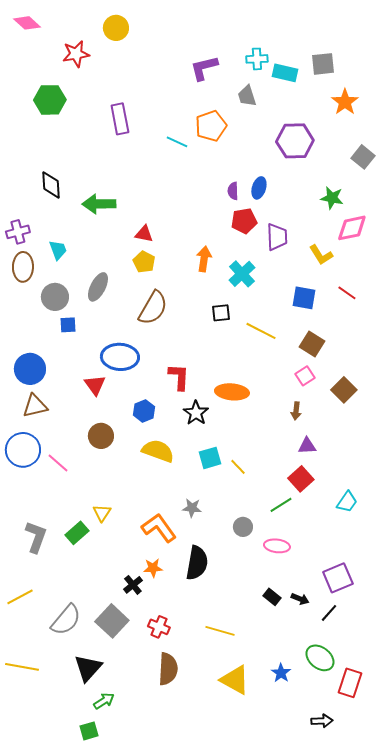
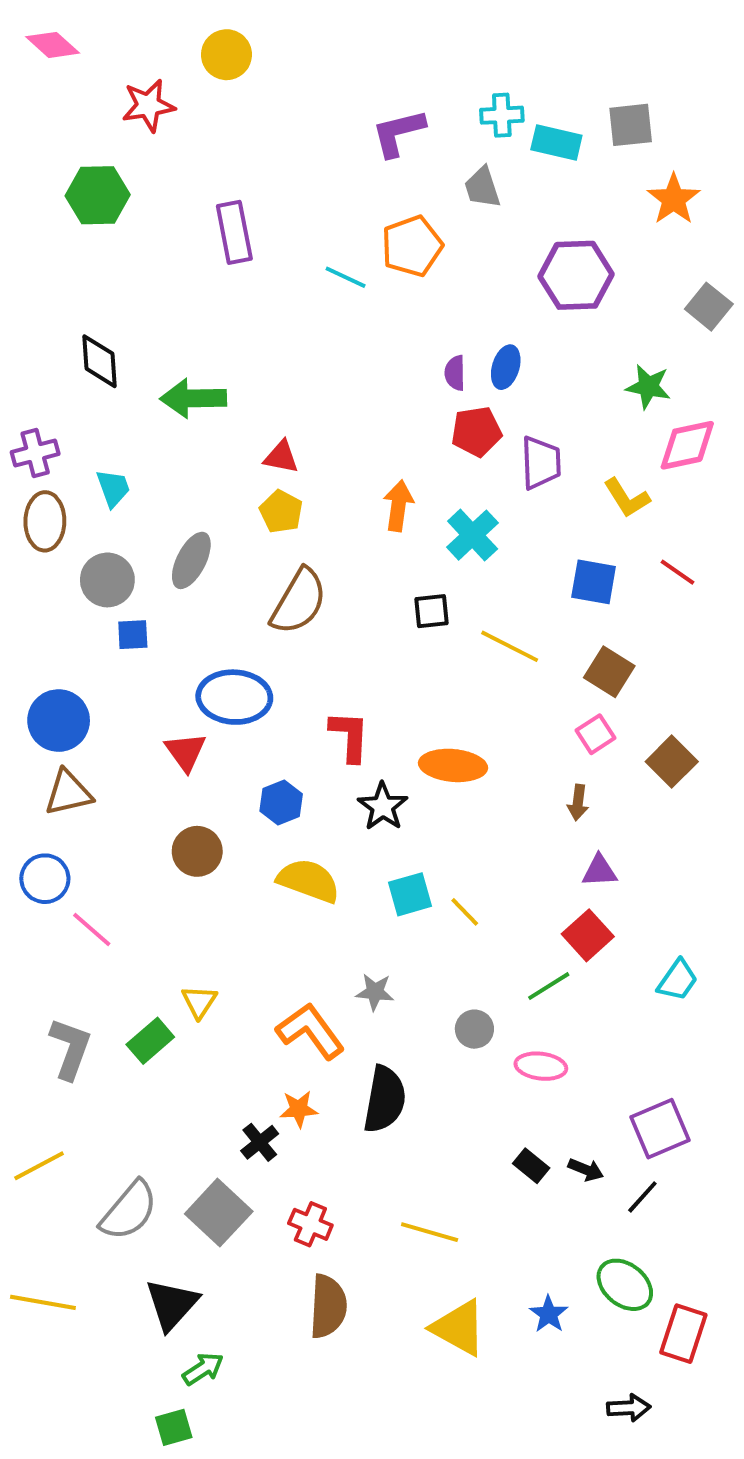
blue circle: (23, 450) -> (45, 879), size x0.7
pink line: (58, 463) -> (92, 929), moved

